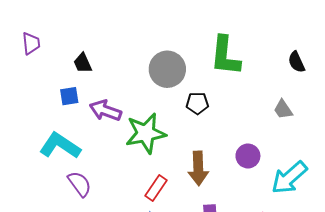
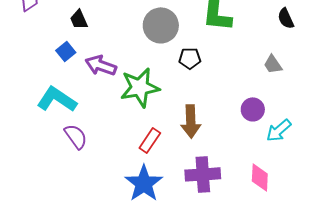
blue square: (69, 96) -> (66, 51), turned -30
purple circle: (248, 156) -> (253, 109), moved
cyan arrow: (289, 178) -> (279, 130), size x0.7

